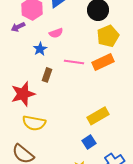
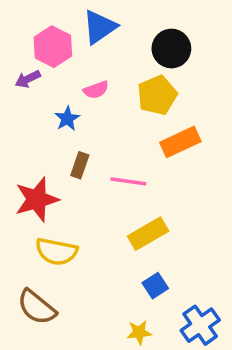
yellow pentagon: (108, 36) -> (157, 95), moved
pink line: (74, 62) -> (128, 181), moved
yellow rectangle: (98, 116) -> (148, 234), moved

